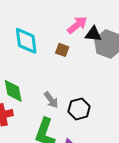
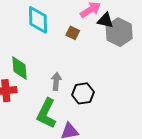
gray arrow: (51, 100) -> (56, 81), turned -144

